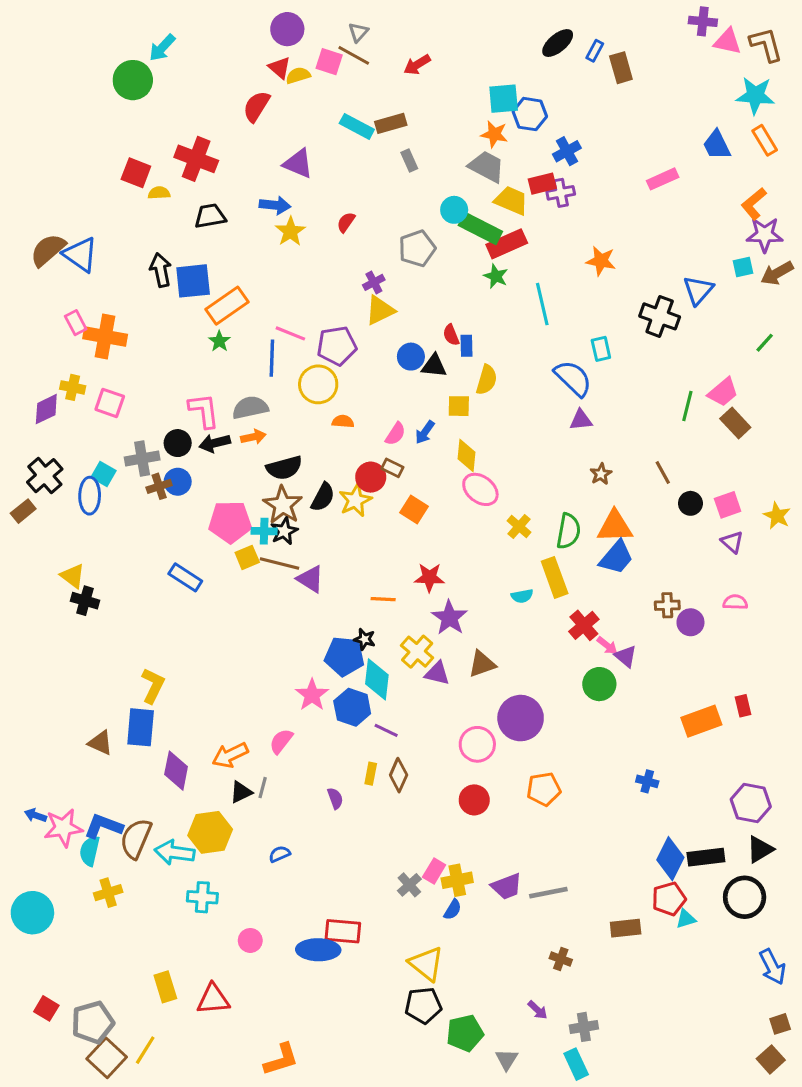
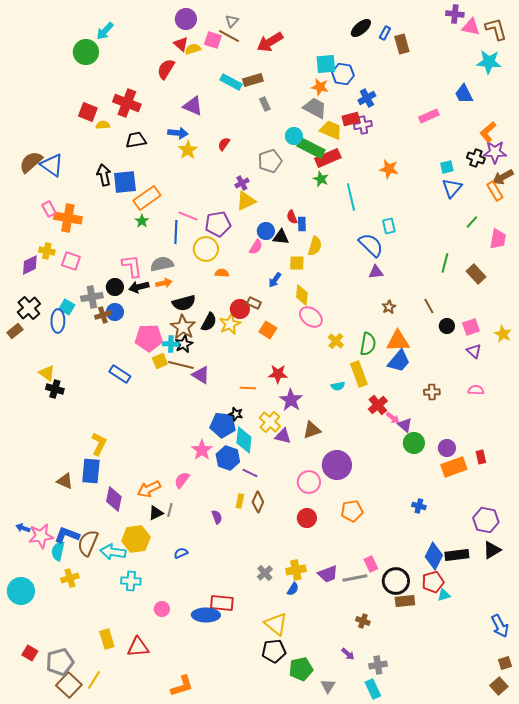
red arrow: (417, 65) -> (270, 42), size x1.5
orange rectangle: (765, 140) -> (495, 191), moved
cyan square: (743, 267) -> (447, 167), moved
black cross: (660, 316) -> (476, 158), moved, size x0.7
green line: (765, 343) -> (472, 222), moved
pink trapezoid: (723, 392) -> (498, 239), moved, turned -40
pink semicircle: (395, 434) -> (256, 247), moved
purple circle: (690, 622) -> (447, 448), moved
green circle: (599, 684) -> (414, 443), moved
pink rectangle: (434, 871) -> (371, 564), moved, turned -56
black circle: (745, 897) -> (396, 581), moved

